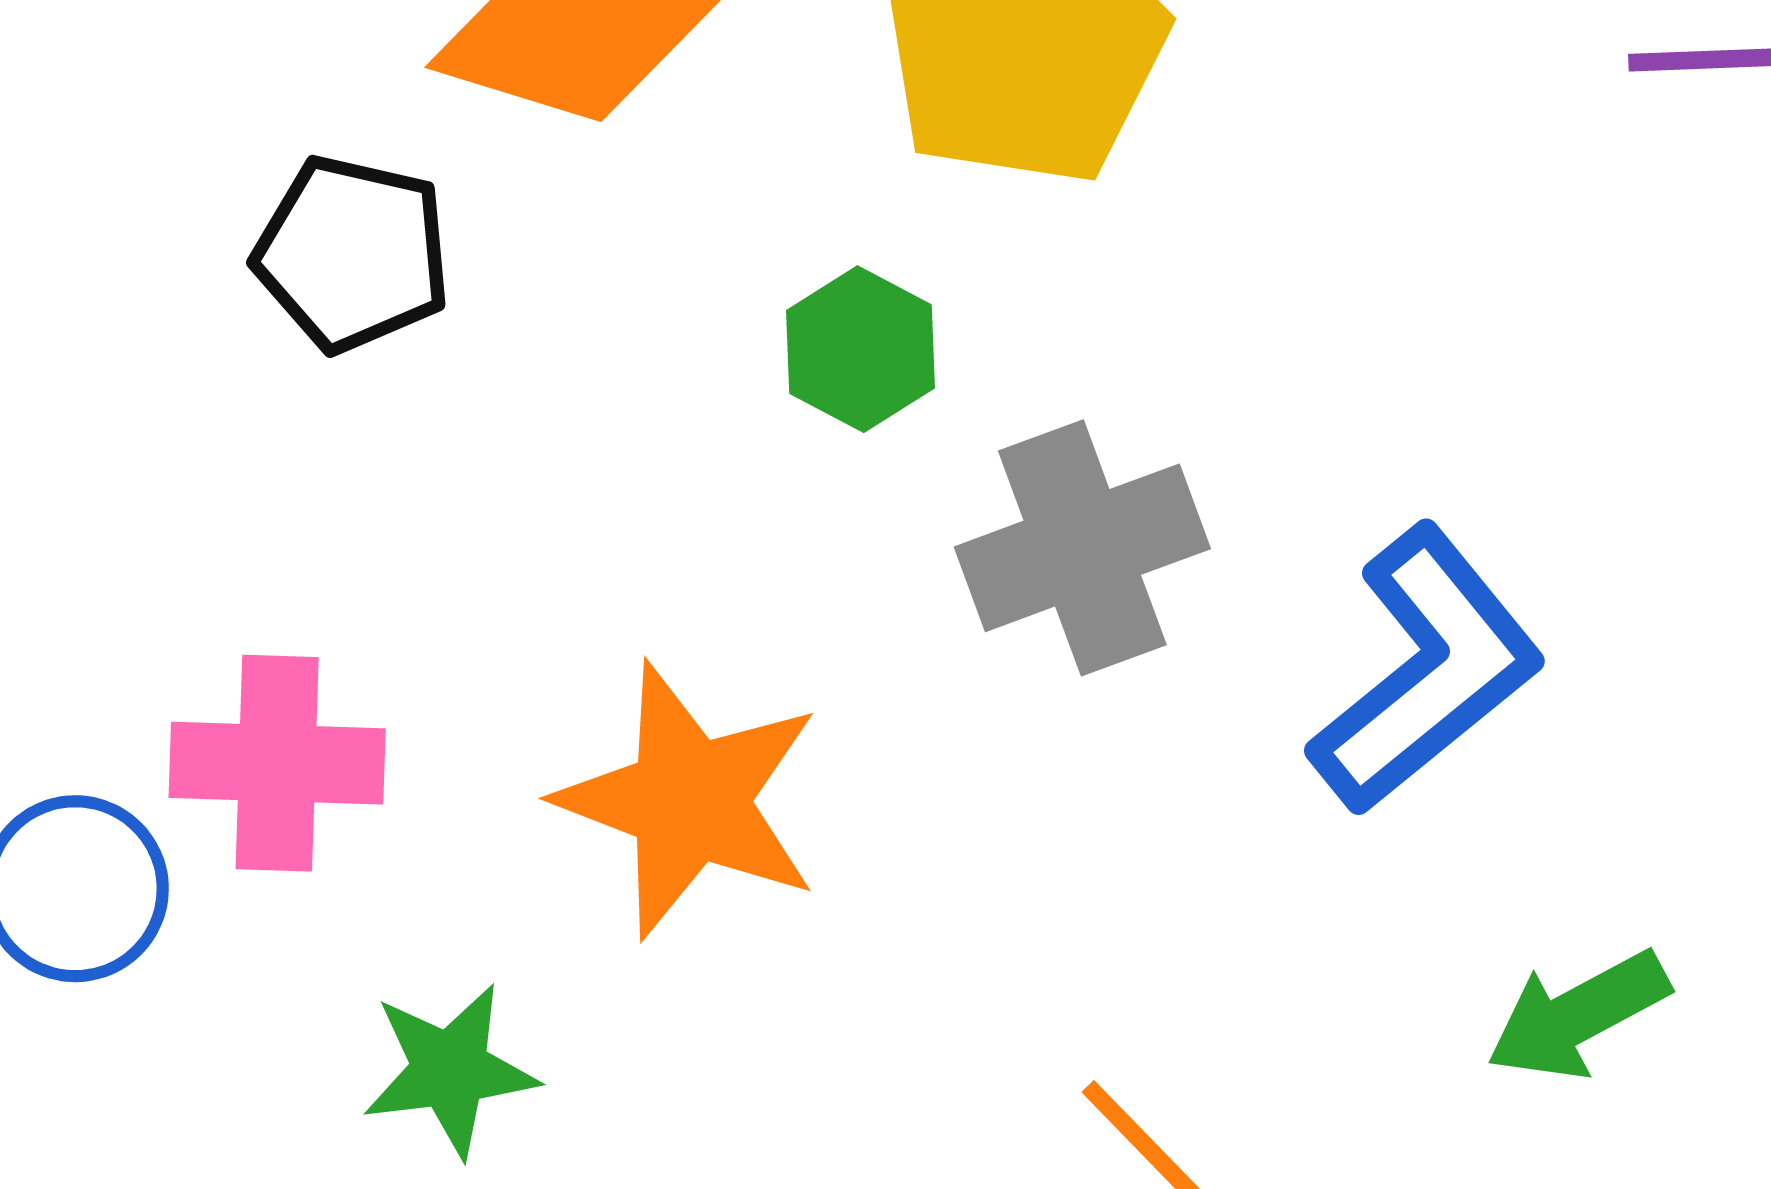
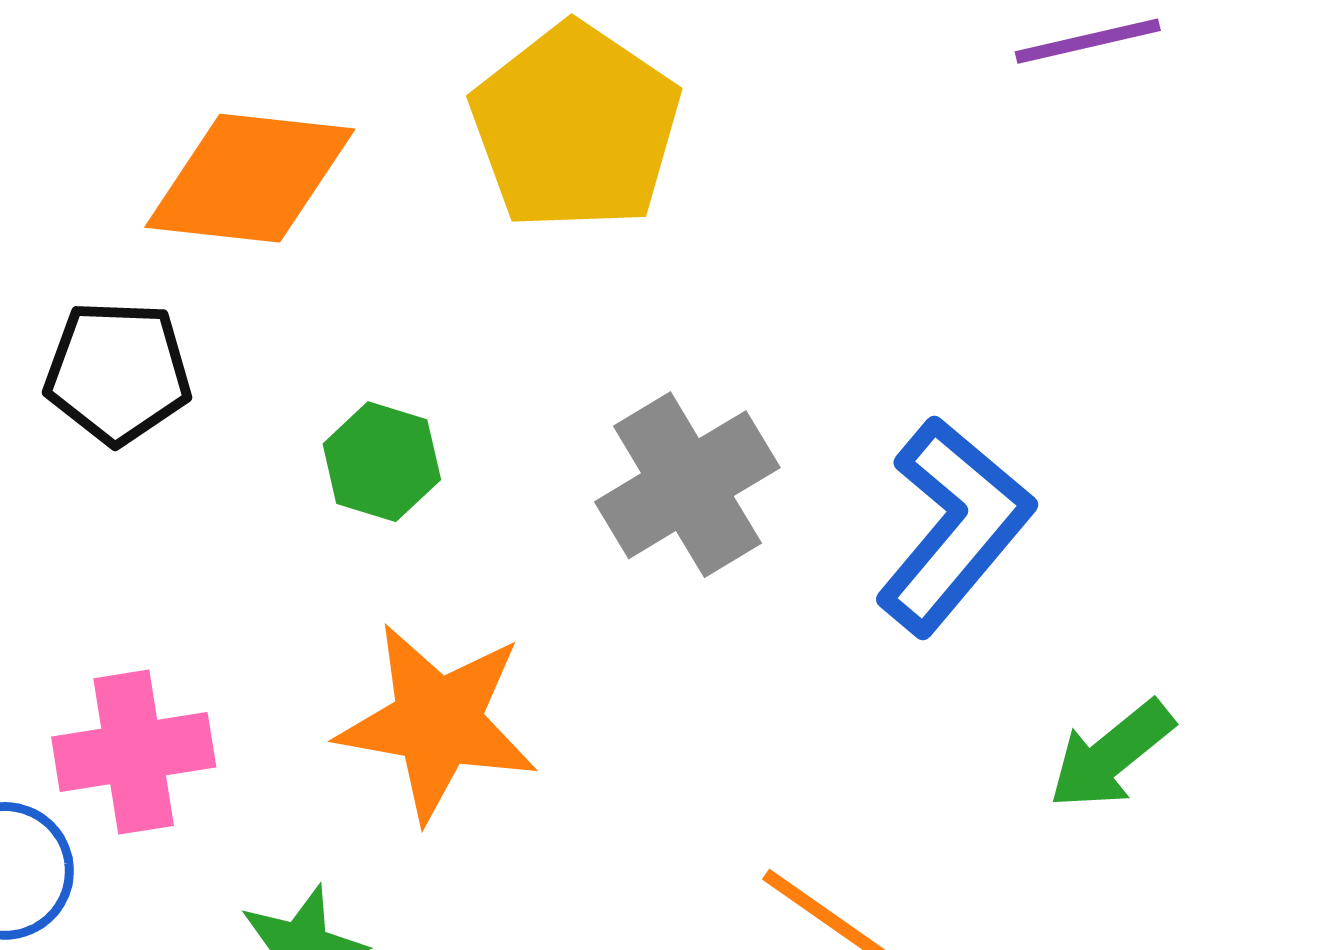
green hexagon: (861, 349) -> (382, 462), moved

